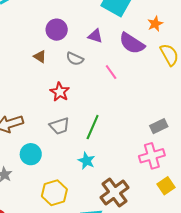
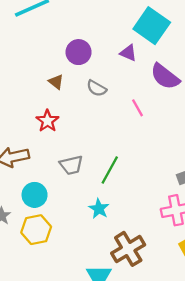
purple triangle: (95, 36) -> (128, 53), moved
red star: (60, 92) -> (47, 121), moved
yellow hexagon: (54, 193) -> (36, 230), moved

